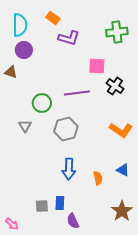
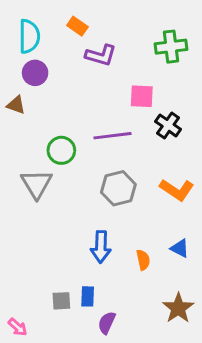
gray triangle: (25, 126) -> (37, 184), size x1.6
gray hexagon: (66, 129) -> (118, 188), moved
purple semicircle: (73, 221) -> (107, 323), turned 49

